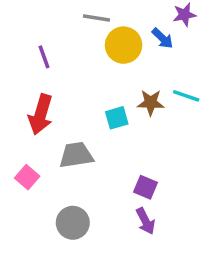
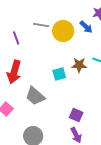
gray line: (96, 18) -> (41, 25), moved
gray trapezoid: (76, 155) -> (35, 96), turned -130

